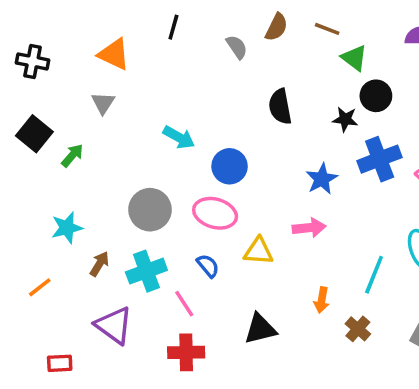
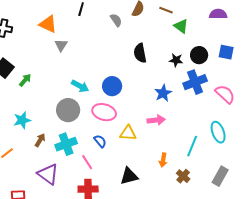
black circle: (376, 96) -> (199, 55), moved
gray triangle: (103, 103) -> (61, 45), moved
cyan arrow: (179, 137) -> (80, 86), moved

